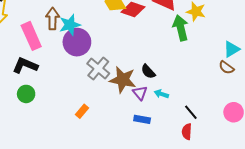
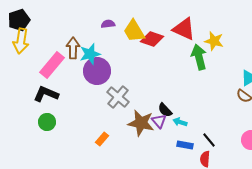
pink rectangle: (31, 36) -> (52, 65), turned 64
black semicircle: (148, 72) -> (165, 110), moved
brown star: (123, 80) -> (141, 123), moved
blue rectangle: (142, 119) -> (185, 145), moved

